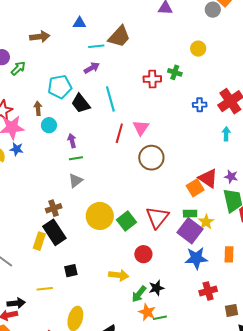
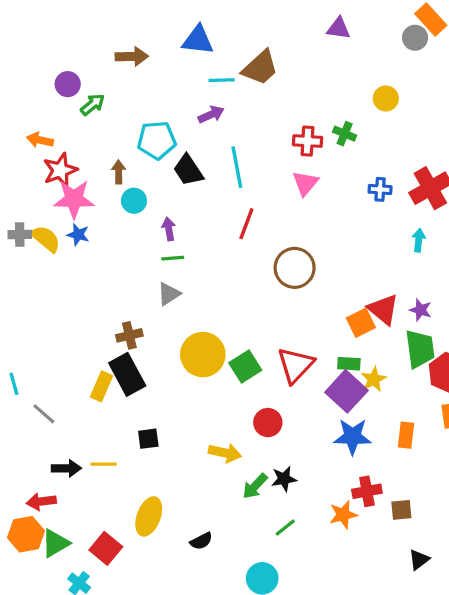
blue triangle: (79, 23) -> (198, 40), size x1.5
pink triangle: (141, 128) -> (305, 183), moved
black arrow: (16, 303) -> (66, 468), moved
brown square: (231, 310) -> (401, 510), moved
orange star: (147, 312) -> (343, 515), moved, turned 30
green line: (160, 318) -> (285, 527), turned -32

